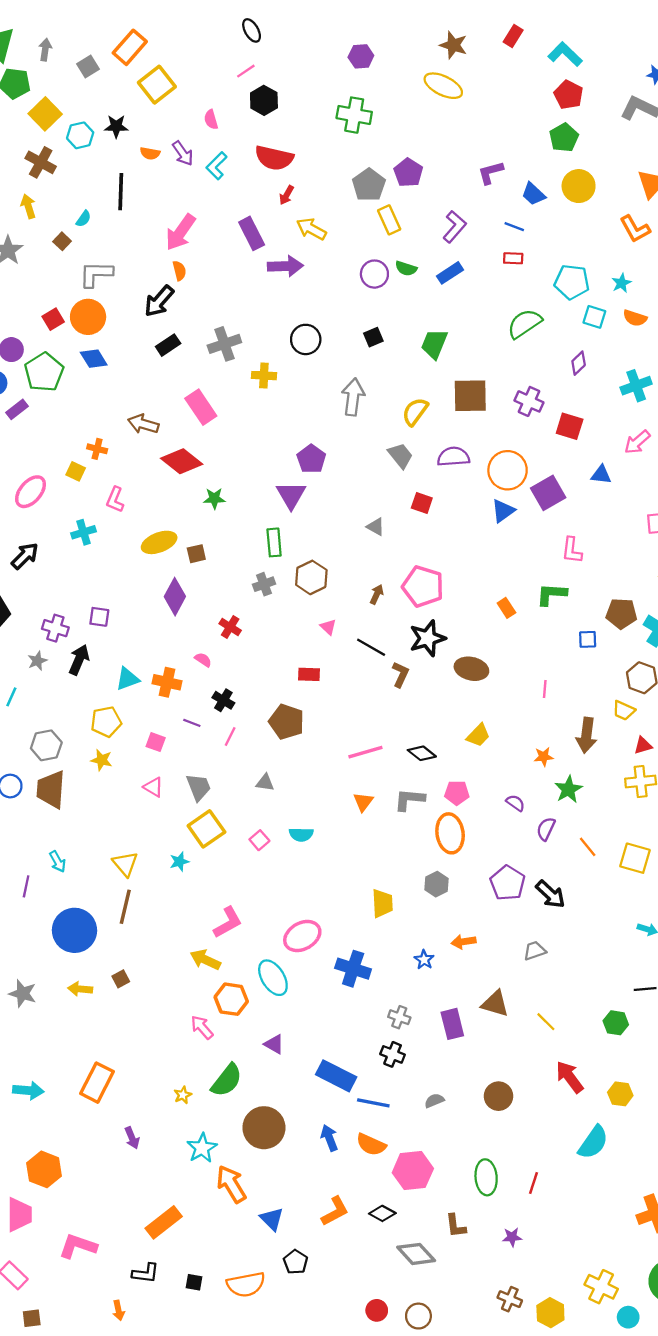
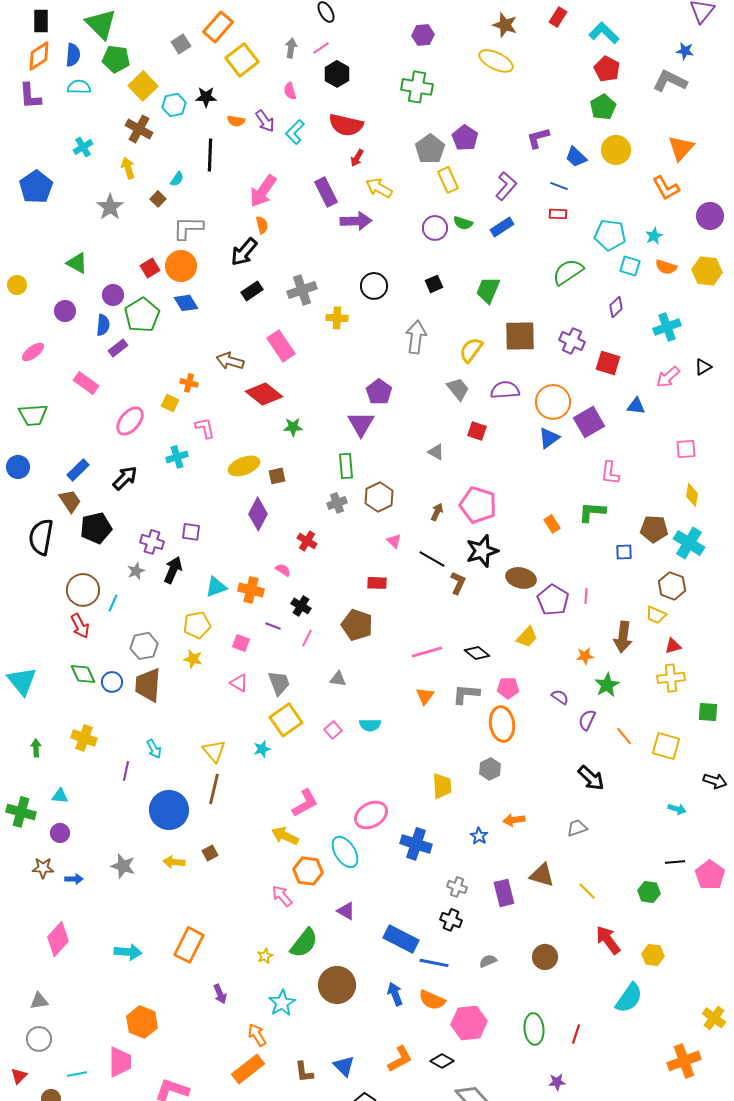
gray arrow: (45, 50) -> (291, 48), moved
pink L-shape: (115, 500) -> (205, 428), turned 145
purple pentagon: (508, 883) -> (553, 600), moved
orange arrow: (231, 1184) -> (257, 1035), moved, size x0.7
brown L-shape: (456, 1226) -> (304, 1072), moved

